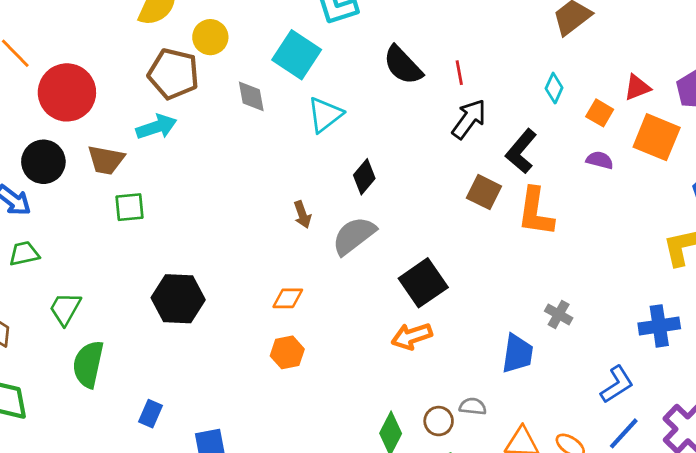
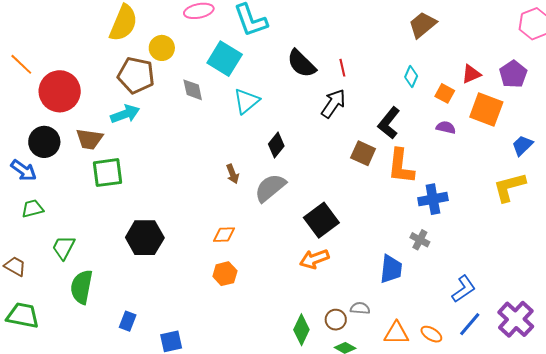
black arrow: (469, 119) -> (333, 103), moved
green square: (129, 207) -> (108, 173), size x1.4
blue cross: (659, 326) -> (433, 199), moved

